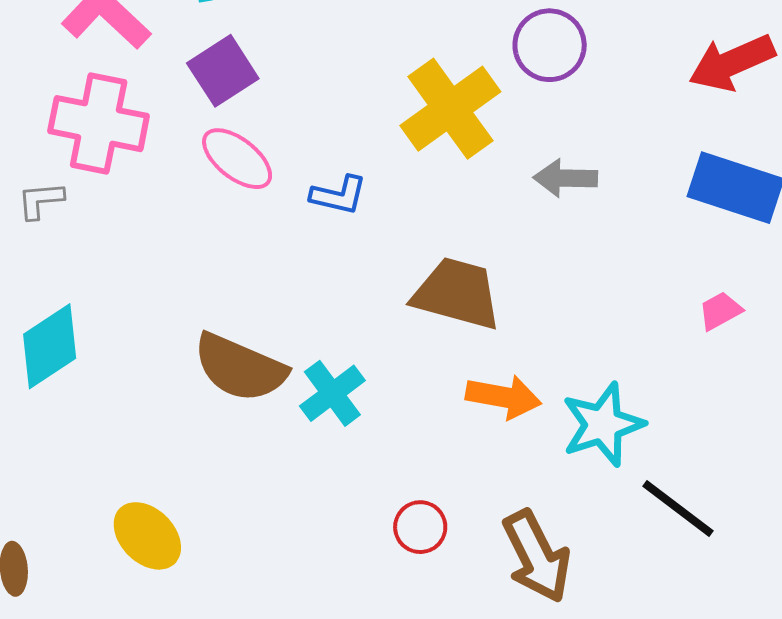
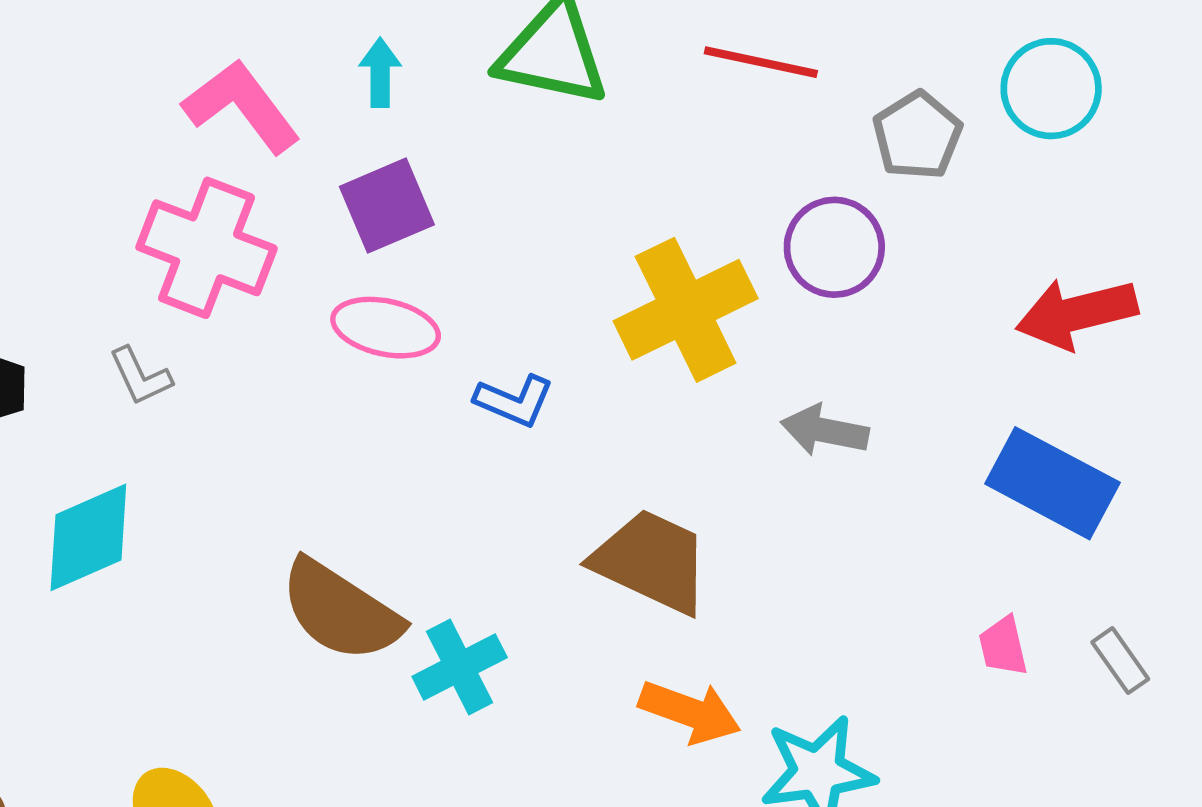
pink ellipse: (237, 159) -> (386, 328), turned -36
gray L-shape: (41, 200) -> (140, 376), moved, turned -120
pink trapezoid: (720, 311) -> (1003, 646), turned -84

